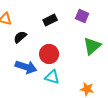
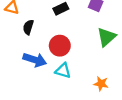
black semicircle: (20, 37) -> (28, 27), turned -32

